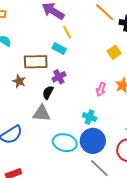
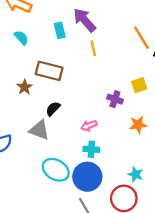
cyan rectangle: (59, 49) -> (60, 30), moved, turned 32
purple cross: (59, 77) -> (115, 99), moved, turned 32
pink arrow: (101, 89) -> (89, 126), moved, turned 32
cyan cross: (90, 117) -> (91, 149), turned -32

